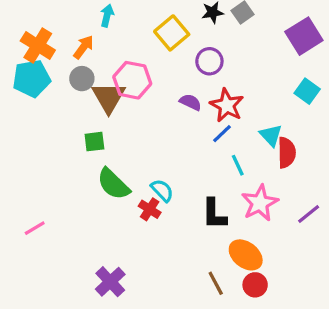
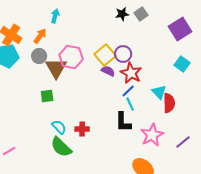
yellow square: (172, 33) -> (105, 55), moved
purple circle: (209, 61) -> (123, 54), moved
cyan line: (238, 165) -> (130, 104), moved
green semicircle: (113, 184) -> (61, 147), moved
cyan semicircle: (162, 190) -> (59, 127), moved
red cross: (150, 209) -> (82, 129), moved, turned -32
black L-shape: (214, 214) -> (123, 122), moved

